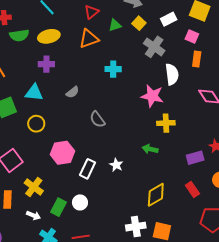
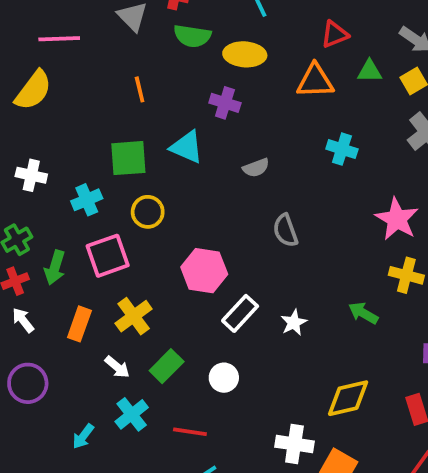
yellow circle: (36, 124) -> (148, 212), moved
white circle: (80, 202) -> (224, 378), moved

